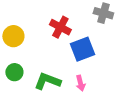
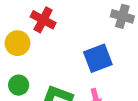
red cross: (60, 27) -> (43, 20), moved

